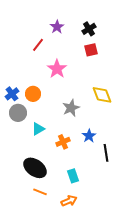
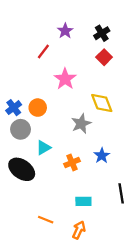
red square: (91, 50) -> (104, 57), turned -32
yellow diamond: (102, 95) -> (102, 103), moved
black line: (106, 153) -> (121, 193), moved
black ellipse: (35, 168) -> (22, 169), moved
cyan rectangle: (73, 176) -> (83, 201), turned -72
orange arrow: (69, 201) -> (79, 230), turned -42

